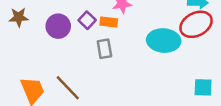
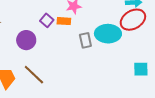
purple circle: (58, 26) -> (26, 40), moved
gray rectangle: (104, 49) -> (85, 40), moved

